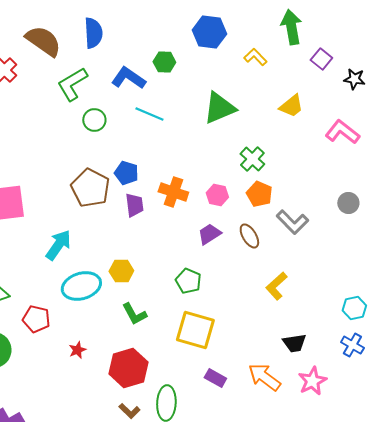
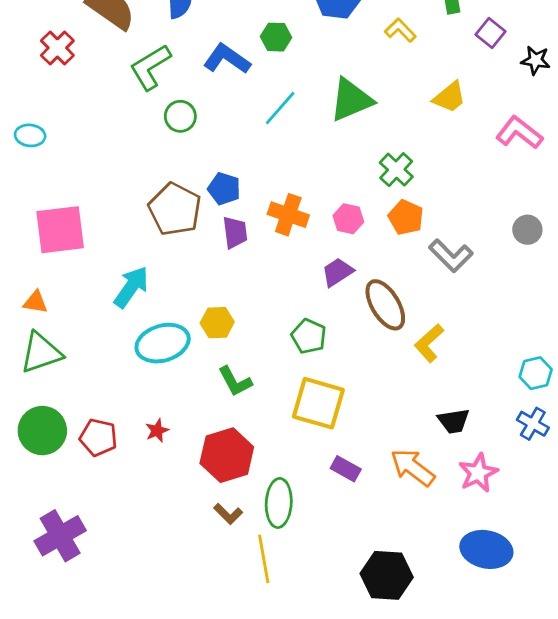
cyan line: (149, 114) -> (280, 108), moved, turned -72
brown ellipse: (249, 236) -> (385, 305), moved, size x1.5
red pentagon: (36, 319) -> (98, 437), moved

